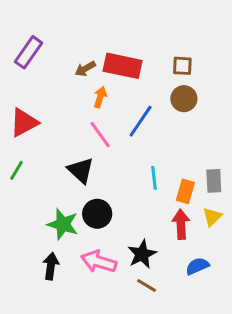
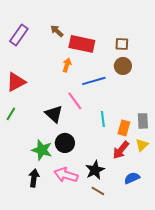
brown arrow: (85, 69) -> (57, 31), moved, turned 72
blue line: (141, 121) -> (94, 81), turned 40
pink line: (100, 135) -> (75, 101), moved
red arrow: (181, 224) -> (121, 150), turned -138

